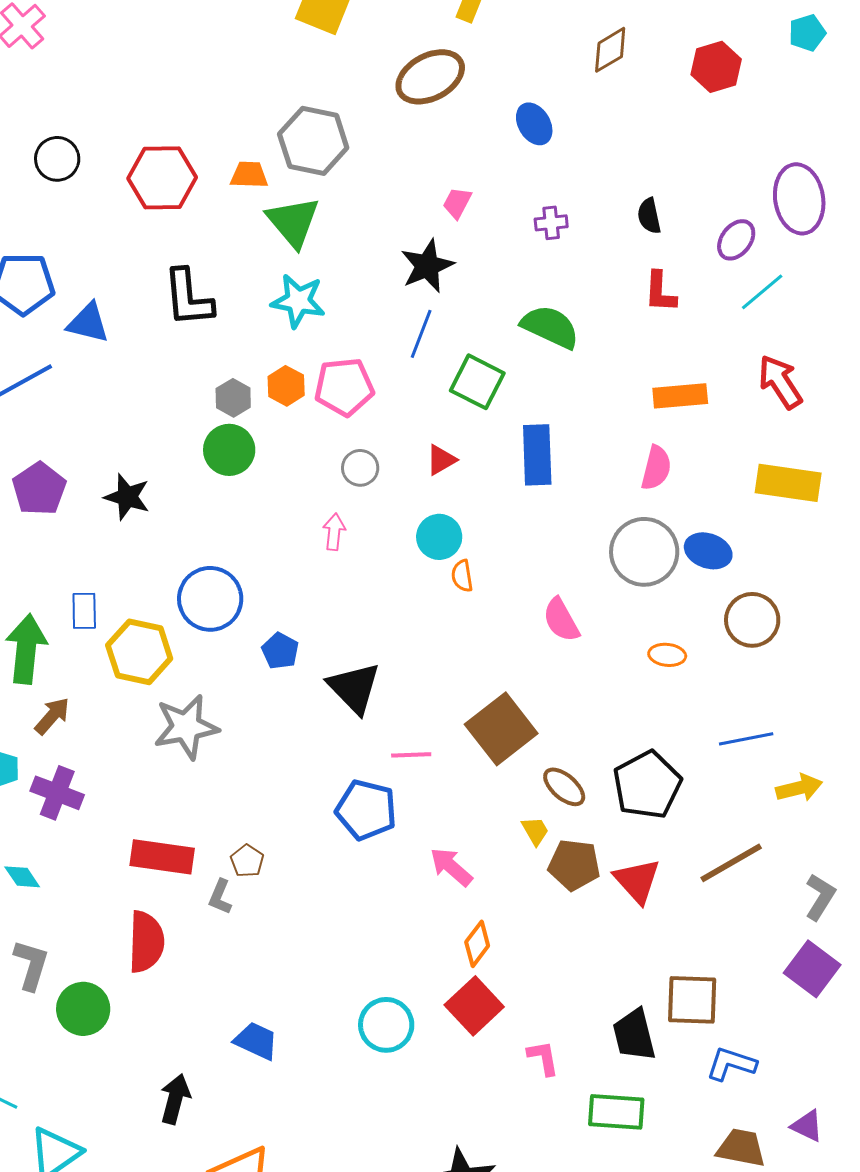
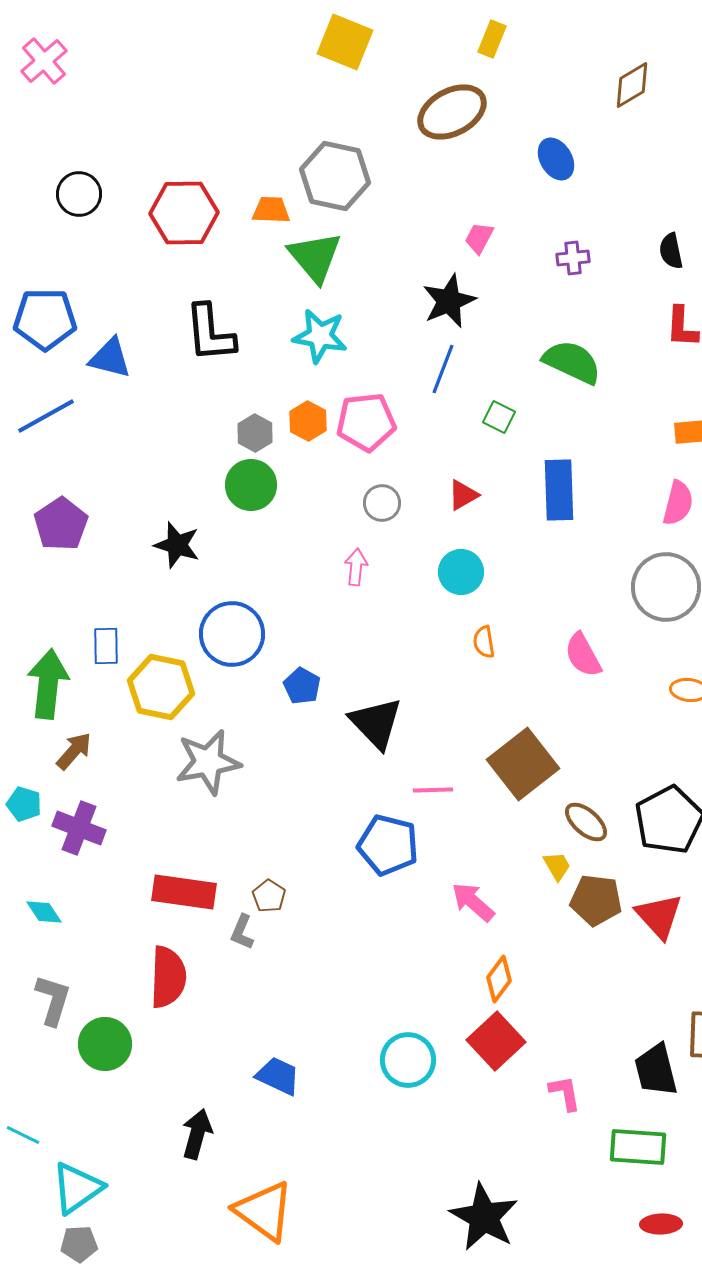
green square: (477, 382) -> (499, 417), size x0.6
black star: (127, 497) -> (177, 545), moved
orange semicircle: (462, 576) -> (484, 642), moved

